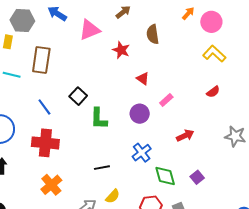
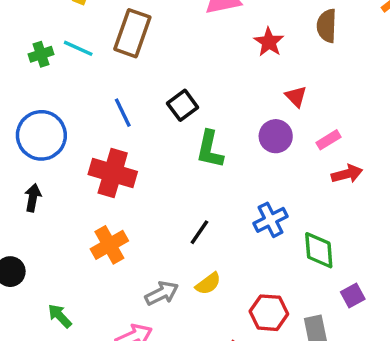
purple circle: (140, 114) -> (276, 136), moved
red arrow: (185, 136) -> (347, 174), moved
black line: (102, 168) -> (199, 232), turned -56
green diamond: (165, 176) -> (319, 250), moved
purple square: (197, 177) -> (353, 295), moved

